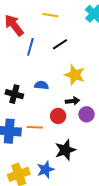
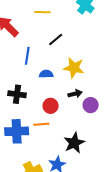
blue line: (30, 47) -> (27, 56), moved
blue semicircle: (41, 85) -> (46, 74), moved
red circle: (58, 116) -> (51, 106), moved

